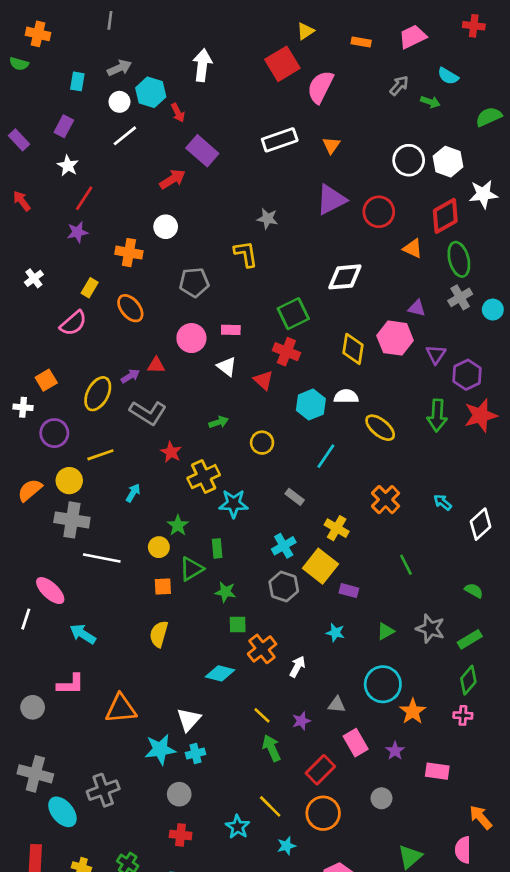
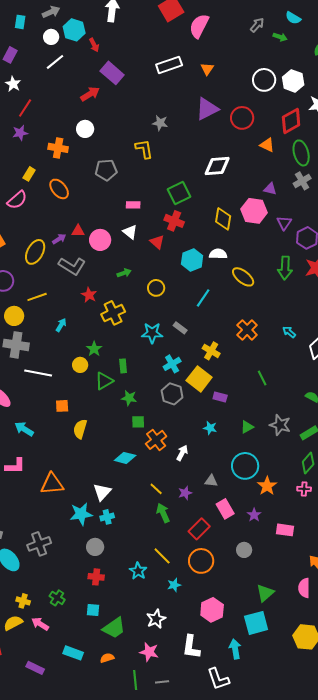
pink circle: (191, 338) -> (100, 240), moved
cyan star: (234, 504) -> (152, 333), moved
orange square: (163, 586) -> (62, 406), moved

